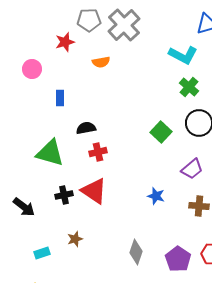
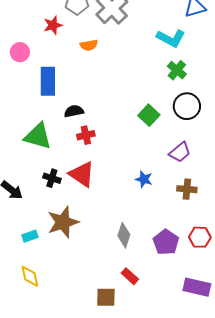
blue rectangle: (60, 98) -> (48, 81), size x1.8
black cross: (64, 195) -> (52, 178), turned 30
brown star: (75, 239) -> (63, 222), size x2.0

